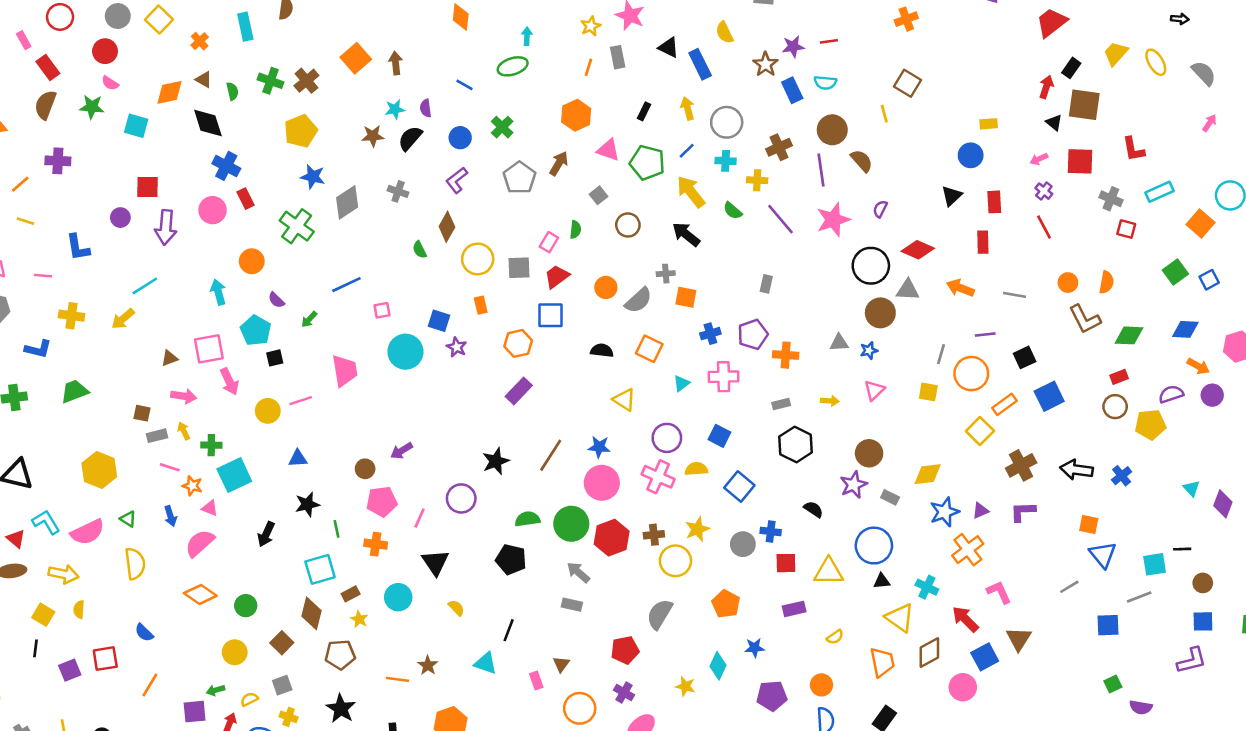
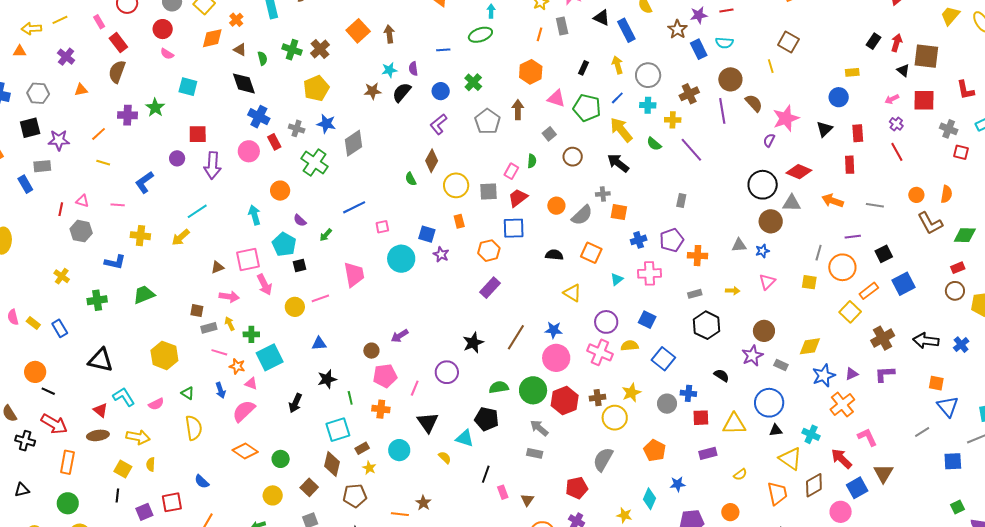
black rectangle: (1071, 68) -> (873, 41), moved
blue line: (465, 85) -> (443, 50), turned -32
orange diamond: (170, 92) -> (212, 38), moved
green star: (92, 107) -> (155, 108), moved, turned 30
brown arrow: (559, 163) -> (518, 110), turned -30
gray cross: (398, 191) -> (297, 128), moved
pink star: (833, 220) -> (786, 118), moved
blue L-shape: (78, 247) -> (144, 182), turned 65
pink semicircle: (88, 532) -> (156, 404), size x0.6
cyan triangle: (485, 663) -> (465, 438), moved
pink rectangle: (536, 680) -> (503, 492), moved

